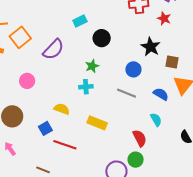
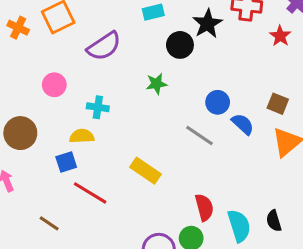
black star: (151, 47) -> (207, 24), moved
cyan cross: (86, 87) -> (98, 107), moved
blue semicircle: (161, 94) -> (243, 124), moved
yellow semicircle: (62, 109) -> (82, 136), moved, turned -35
cyan semicircle: (156, 120) -> (239, 226), moved, size x1.5

